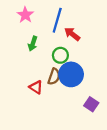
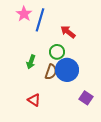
blue line: (57, 20) -> (40, 20), moved
green arrow: (33, 44) -> (31, 62), moved
red triangle: (36, 87) -> (34, 100), moved

